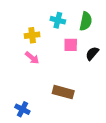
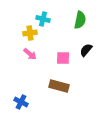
cyan cross: (58, 20) -> (43, 19), moved
pink square: (71, 45) -> (63, 58), moved

